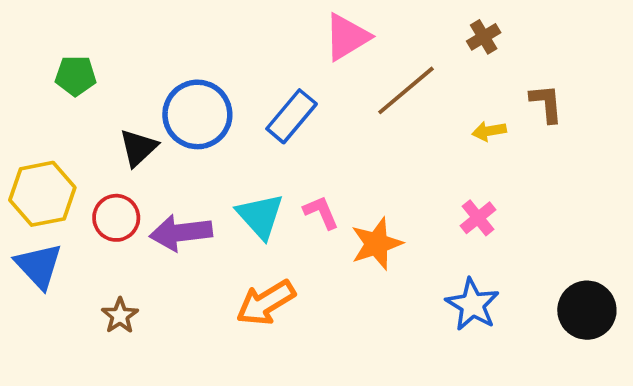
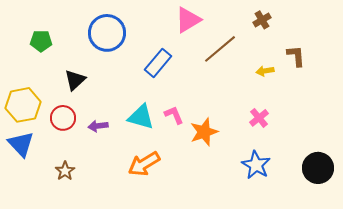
blue circle: (197, 114) -> (107, 33), moved
cyan triangle: (260, 216) -> (141, 117), turned -32
purple arrow: (181, 233) -> (98, 126), size x0.6

